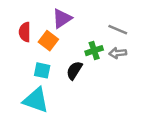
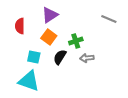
gray line: (118, 30) -> (109, 19), moved
orange square: (48, 41) -> (49, 37), moved
gray arrow: (118, 53) -> (87, 58), moved

